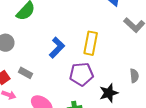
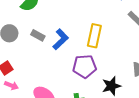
gray rectangle: (26, 73) -> (38, 35), moved

